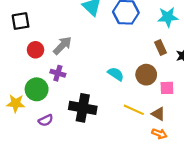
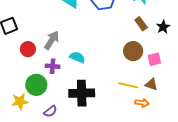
cyan semicircle: (116, 74) -> (77, 57), moved
orange arrow: (159, 134) -> (142, 103), moved

